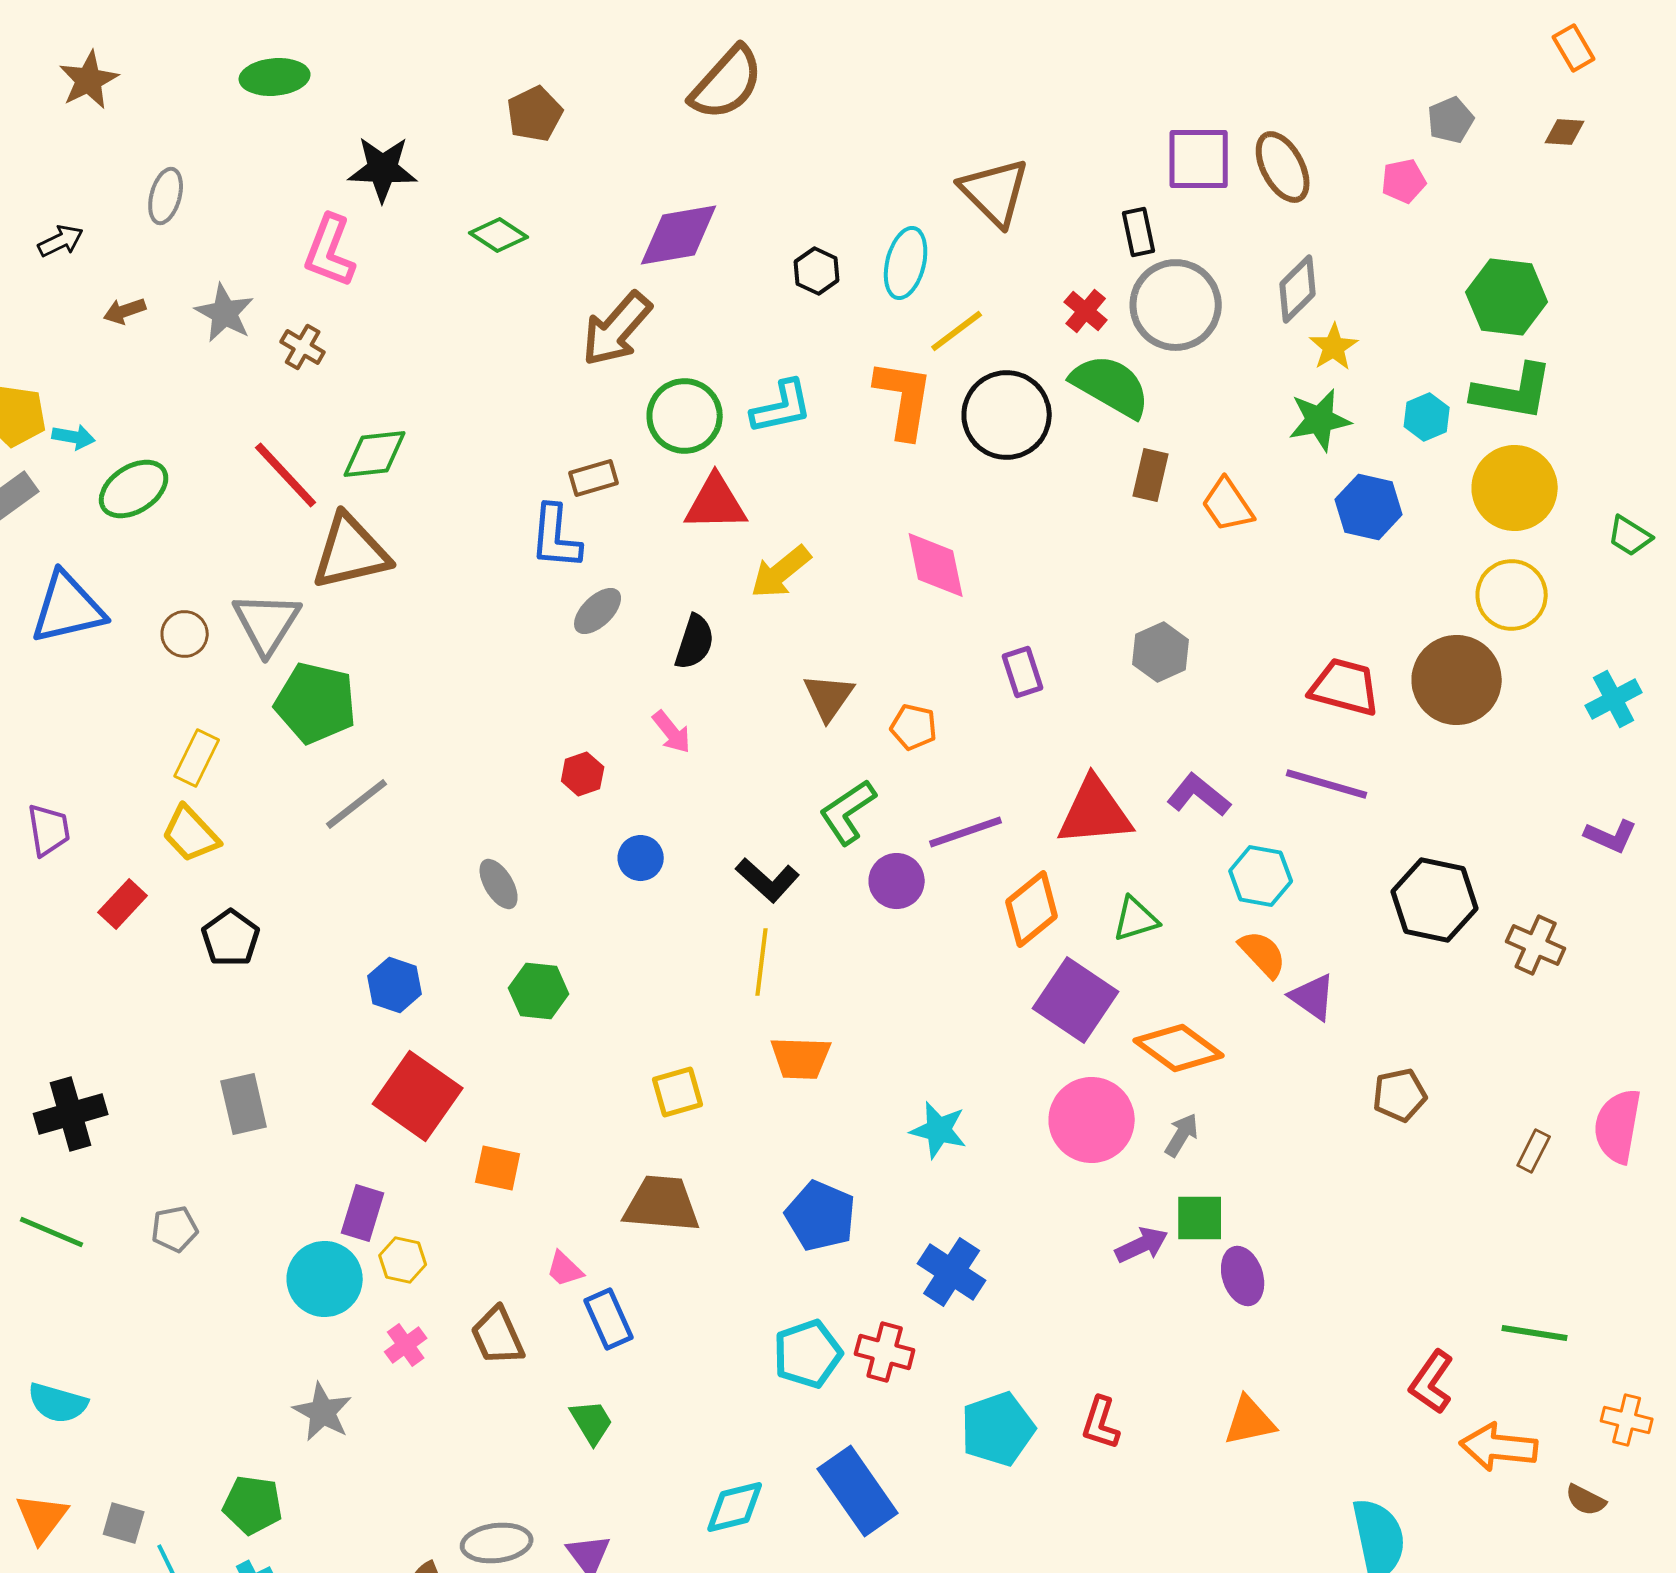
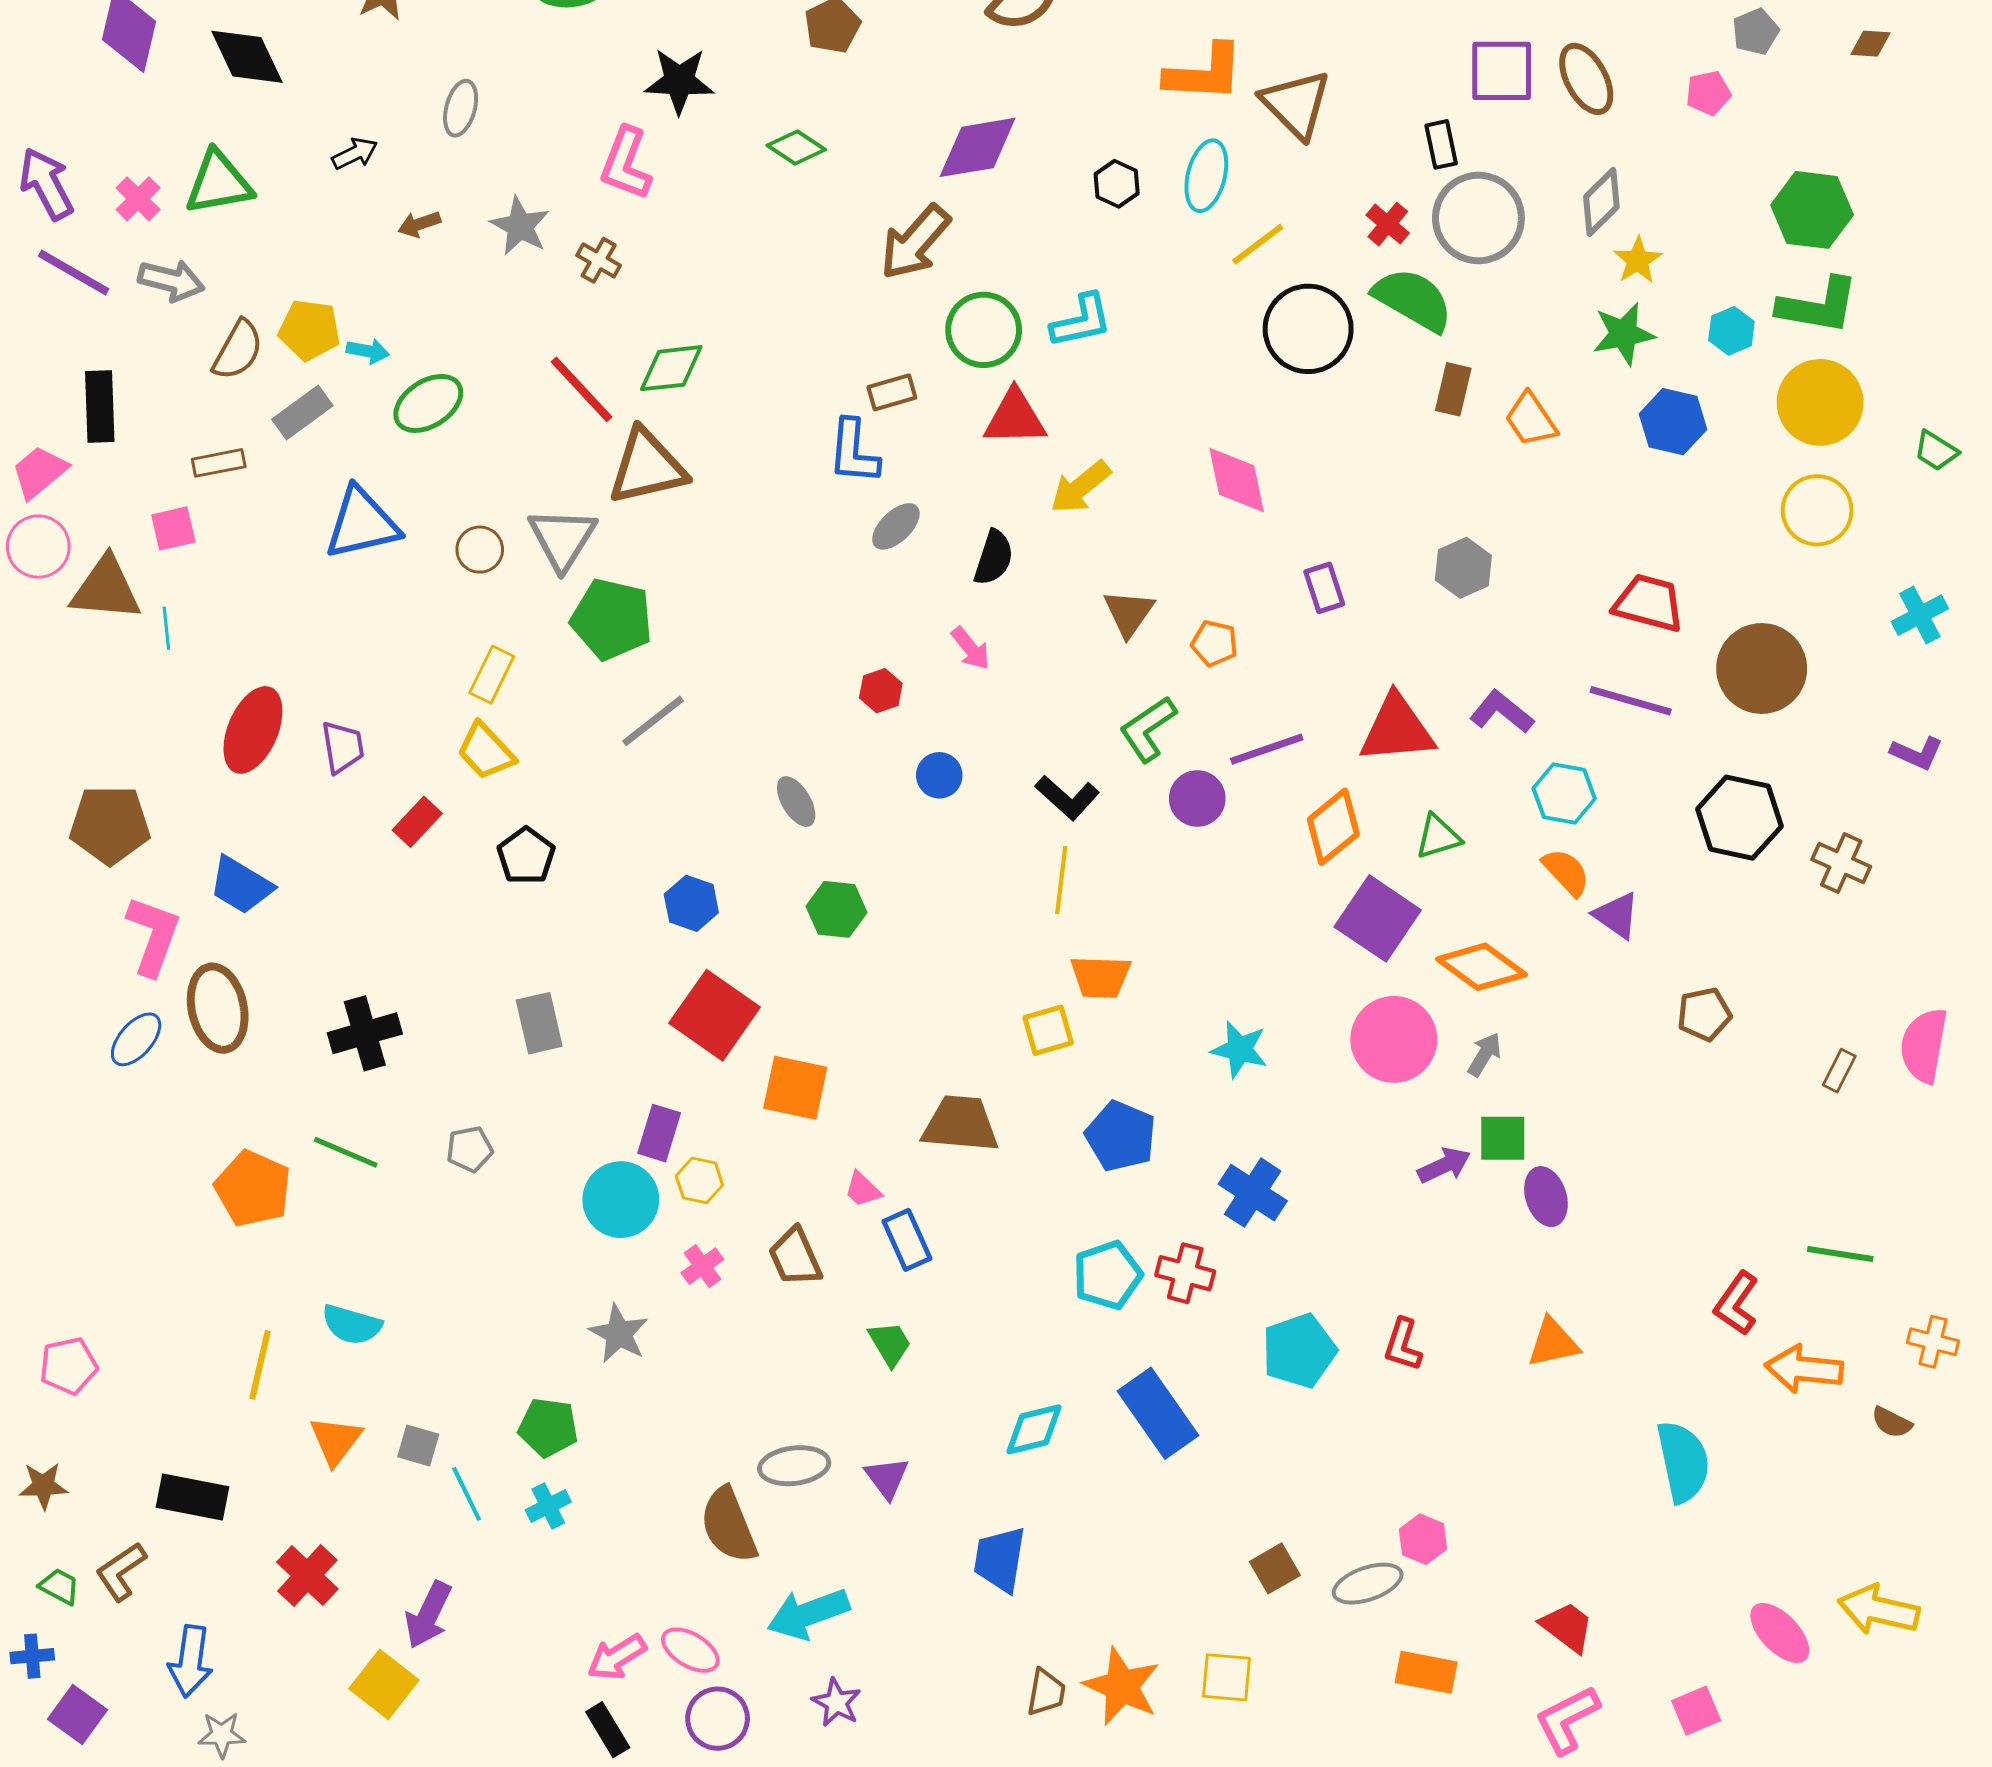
orange L-shape: (904, 399) -> (1204, 73), moved, turned 84
brown circle: (1457, 680) -> (1762, 668), moved
yellow square: (678, 1092) -> (1048, 1030), moved
orange square: (498, 1168) -> (795, 1088), size x1.4

